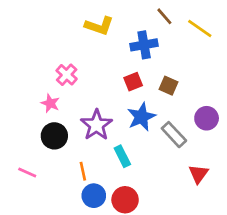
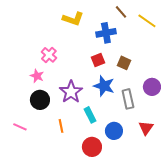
blue star: (141, 117) -> (104, 86), turned -30
gray rectangle: (174, 135) -> (128, 99), turned 30
blue circle: (94, 196) -> (114, 131), moved

